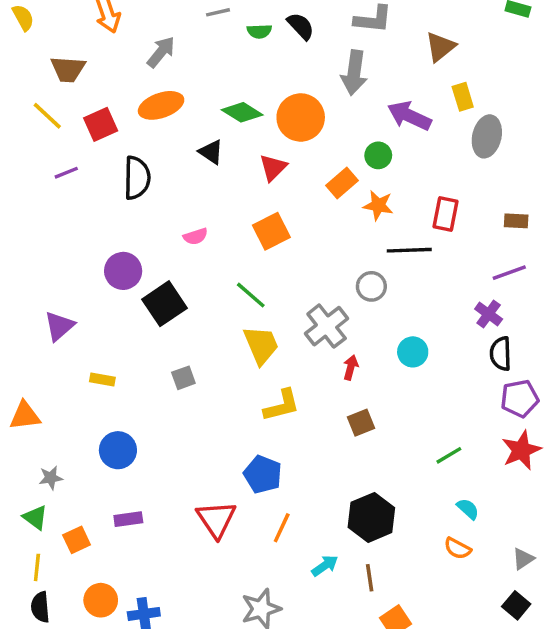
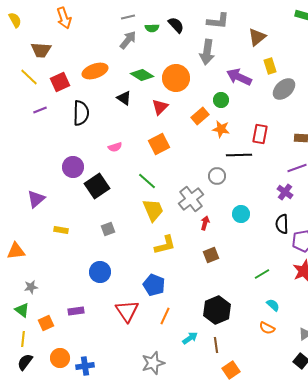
gray arrow: (161, 52) -> (128, 40), moved
gray ellipse: (487, 136) -> (284, 89), turned 35
black semicircle: (501, 354) -> (282, 224), moved
blue circle: (118, 450) -> (100, 272), moved
black semicircle: (40, 607) -> (25, 362), turned 42

